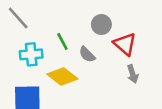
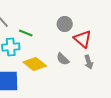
green line: (62, 41) -> (26, 33), moved, turned -40
gray semicircle: (87, 54) -> (63, 59), moved

